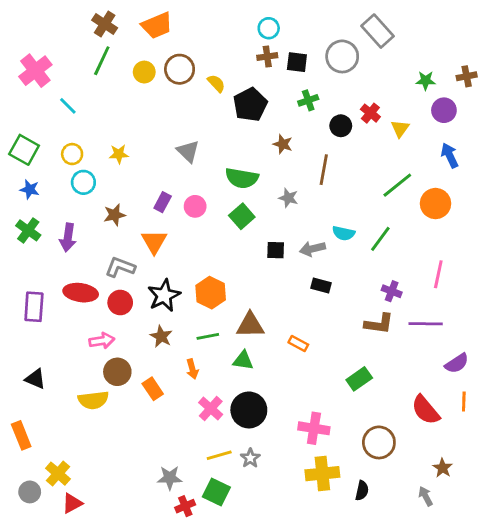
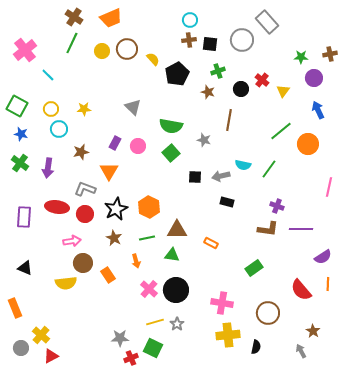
brown star: (283, 144) -> (208, 92), moved
pink line: (438, 274) -> (329, 187), moved

